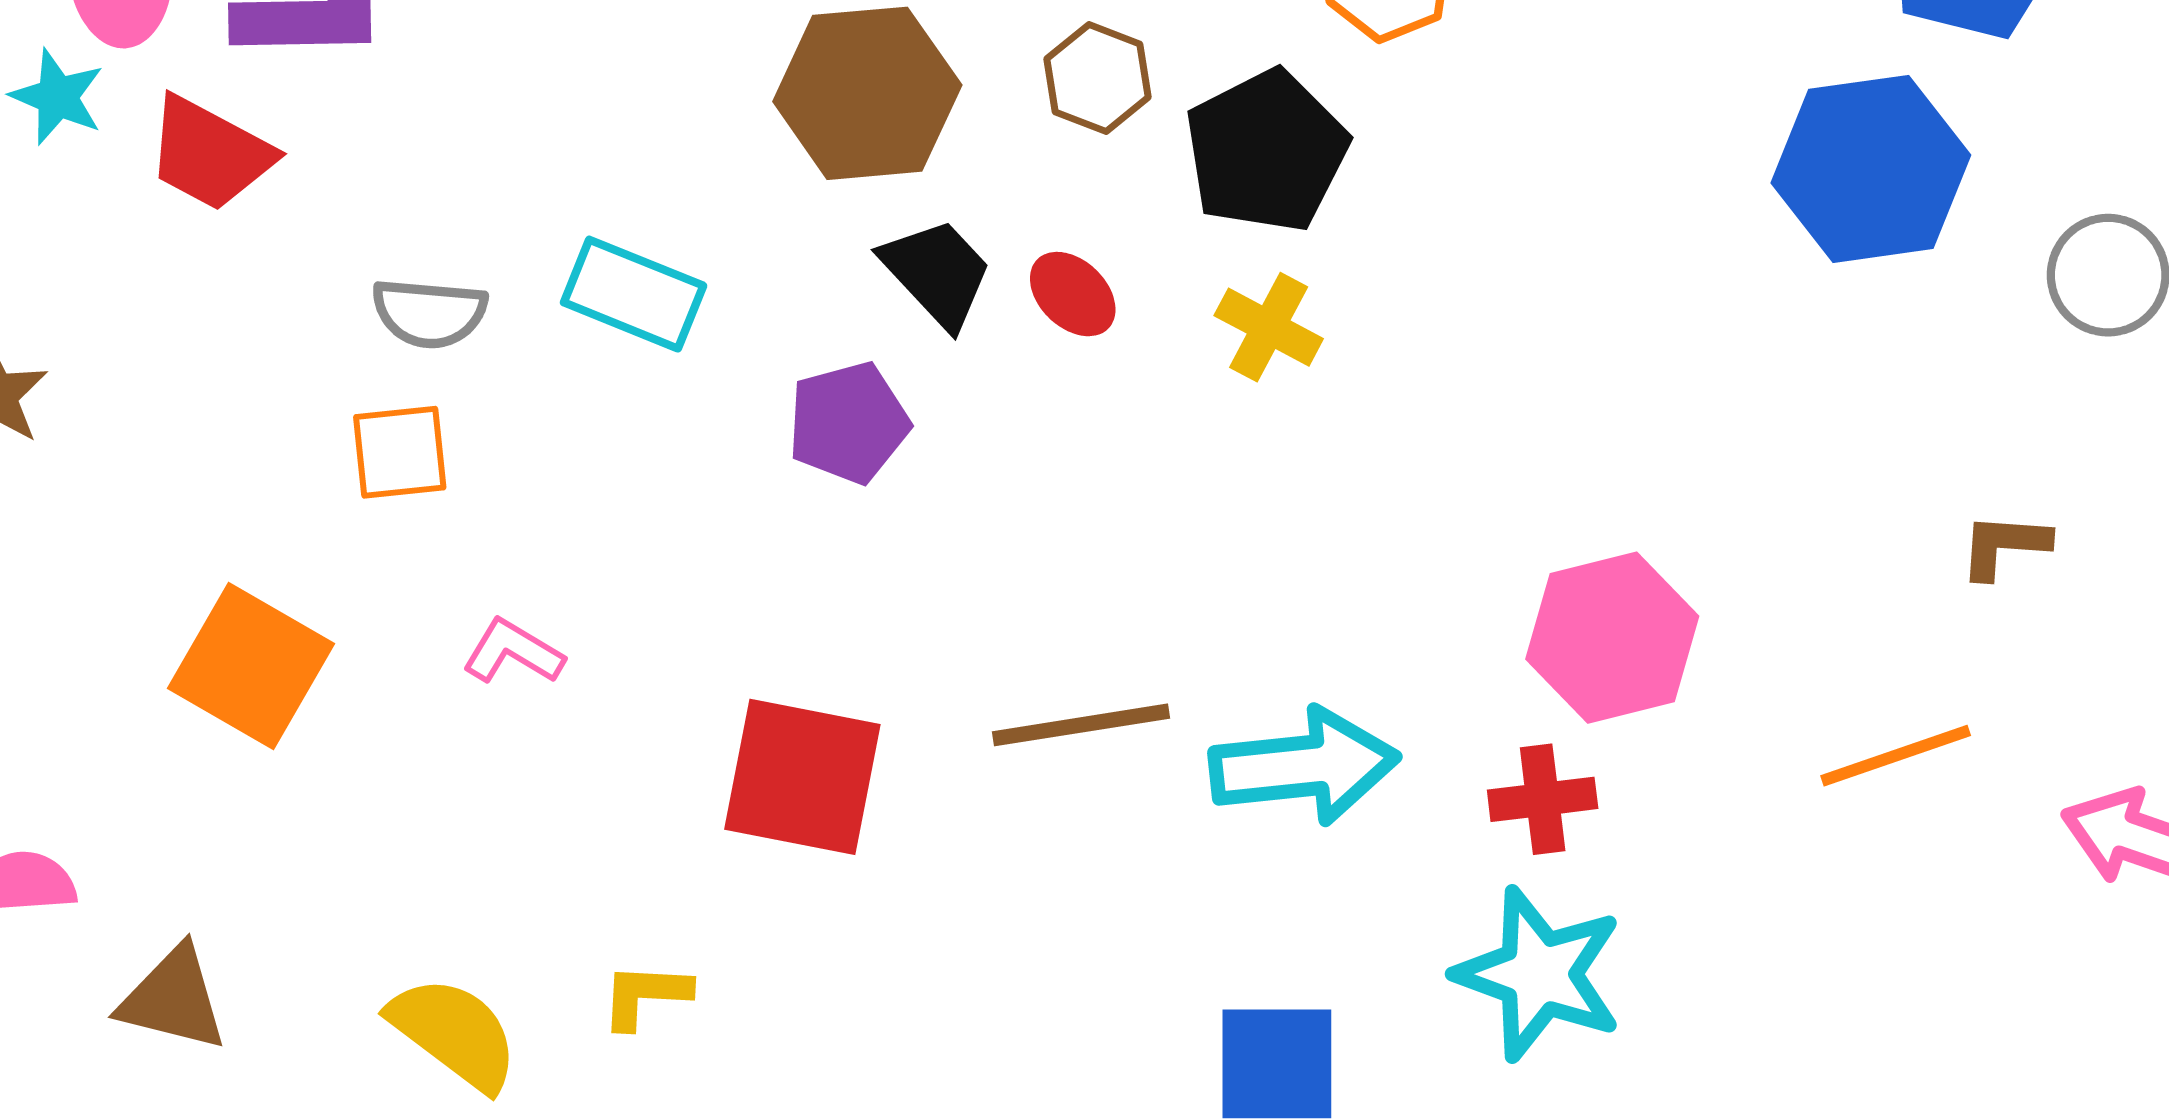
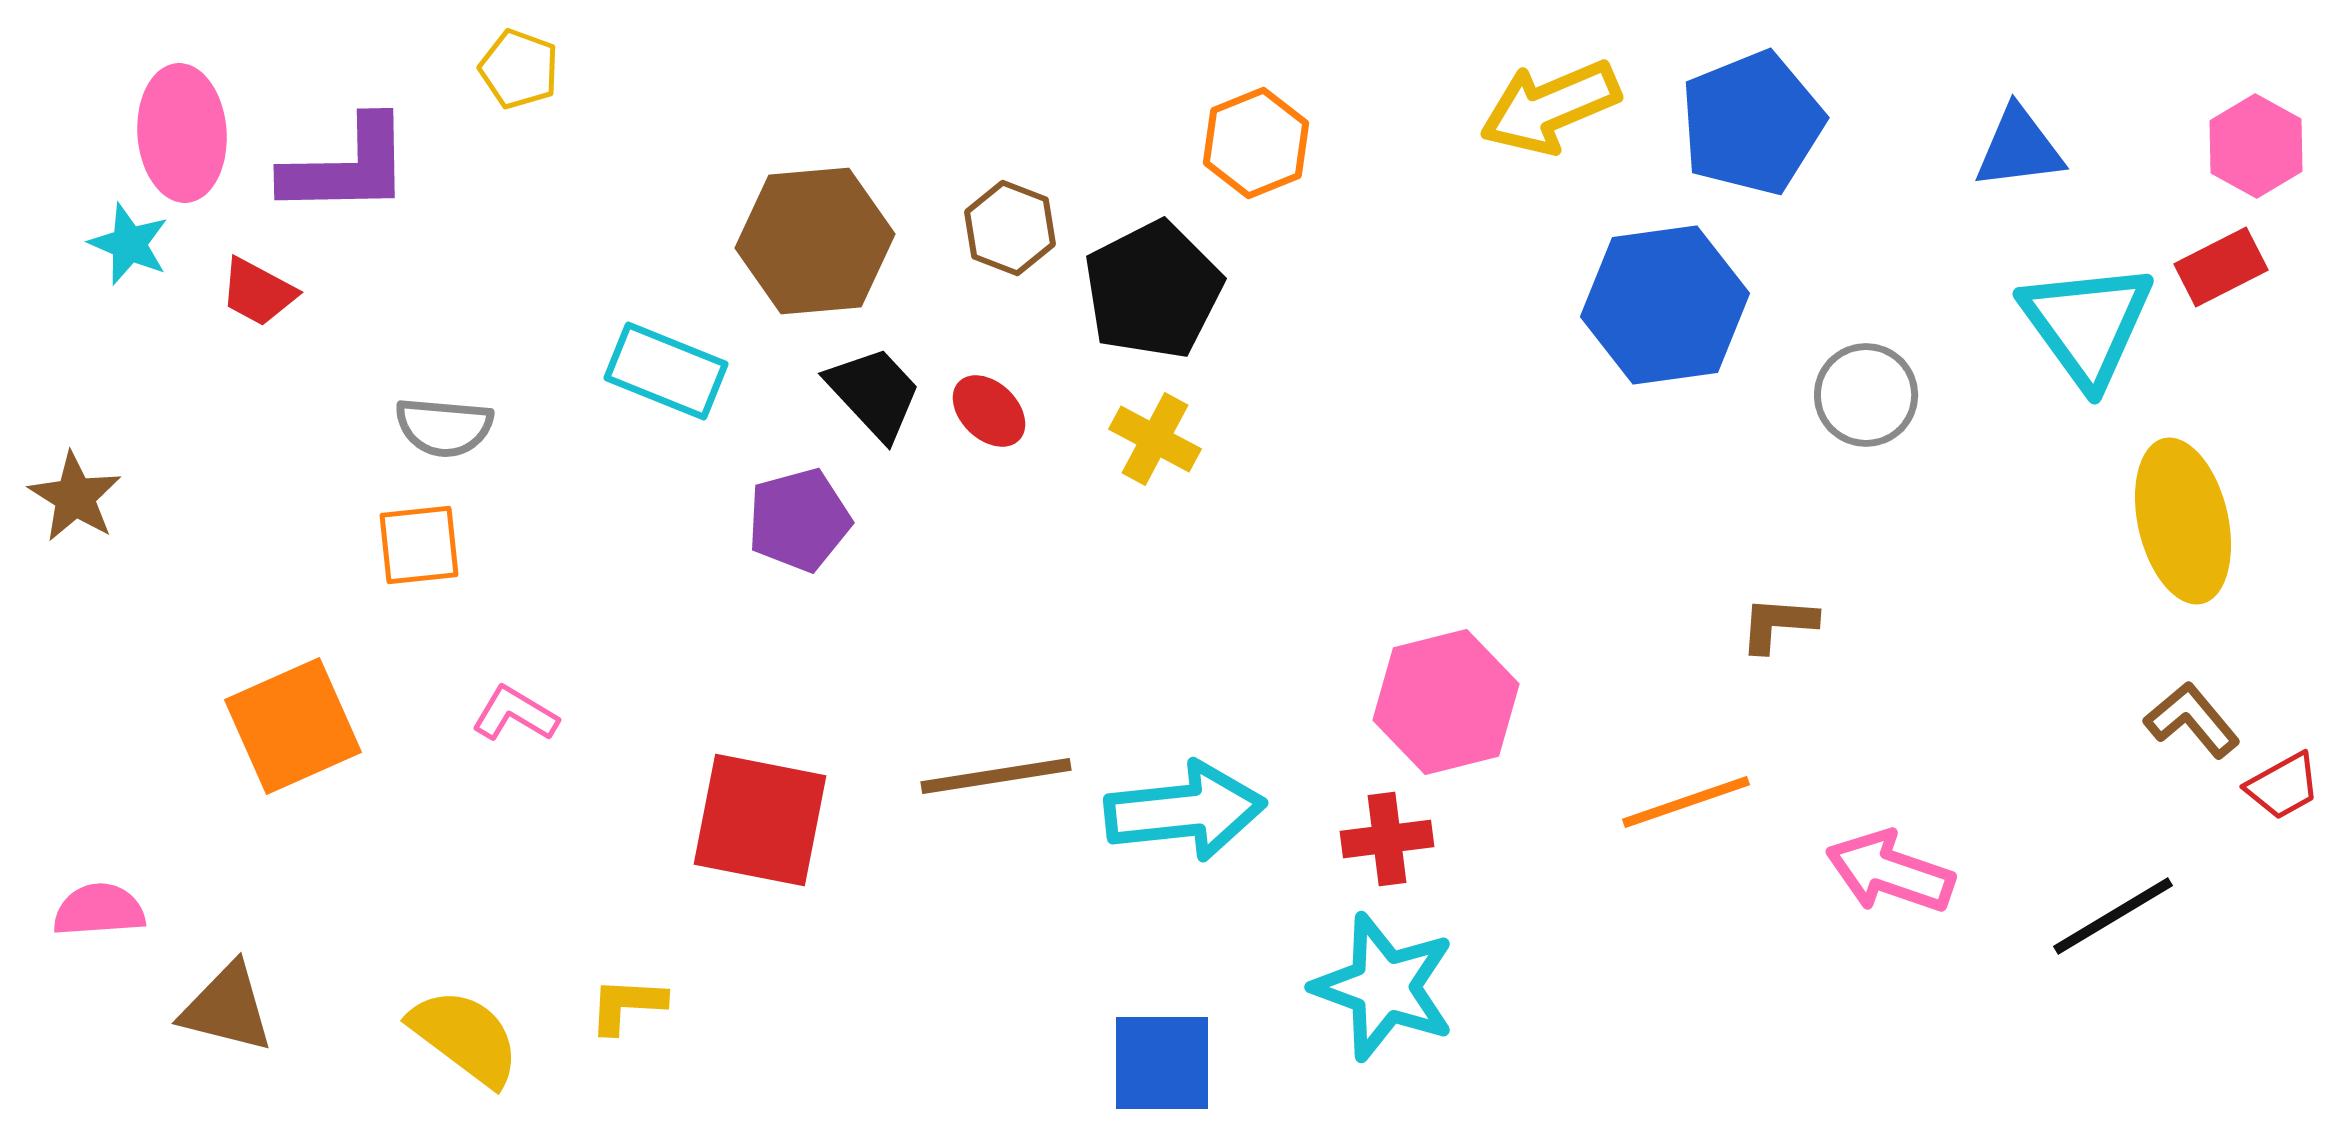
red trapezoid: (210, 154) -> (258, 292), size x0.7
cyan rectangle: (634, 294) -> (666, 371), moved
orange square: (251, 666) -> (293, 726), turned 36

